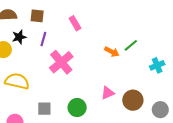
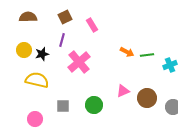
brown square: (37, 16) -> (65, 17), moved, turned -32
black star: (19, 37) -> (42, 54), moved
green line: (131, 45) -> (147, 55), moved, turned 32

